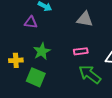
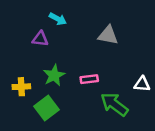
pink rectangle: (81, 51) -> (89, 79), moved
green square: (36, 77) -> (46, 108), turned 30

